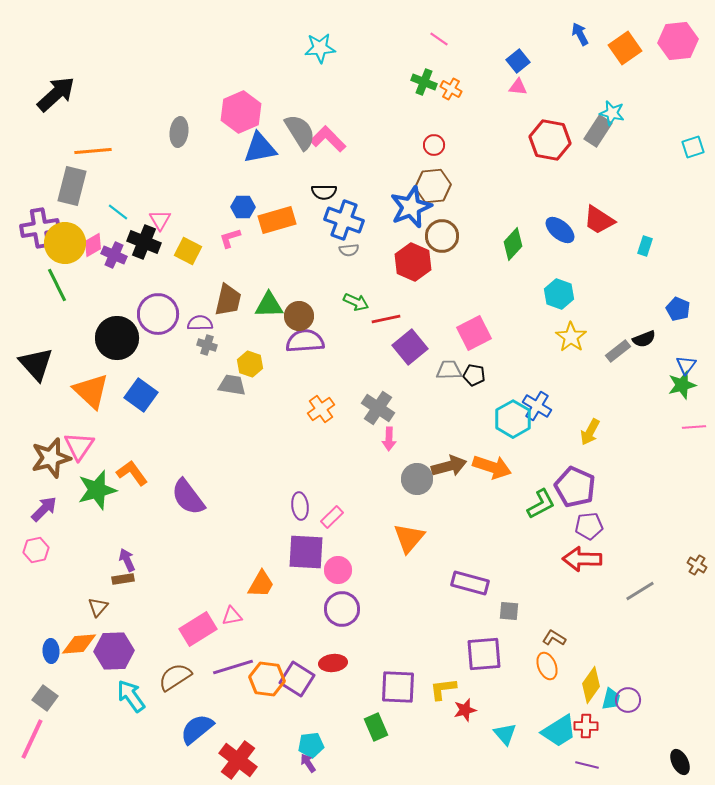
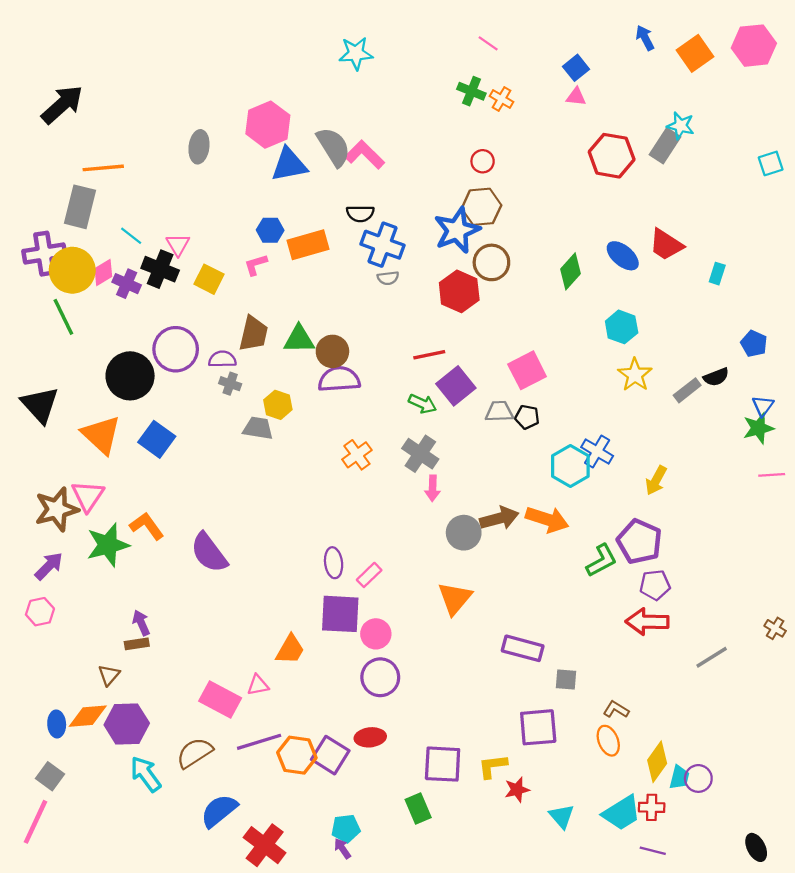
green arrow: (356, 302) -> (423, 404), moved
pink rectangle: (198, 629) -> (220, 700), turned 60

